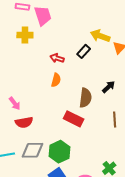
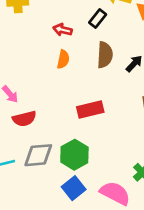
brown semicircle: (85, 98) -> (105, 55), moved
red rectangle: (74, 119) -> (90, 109), turned -36

